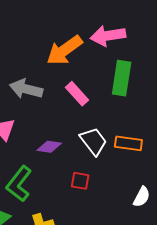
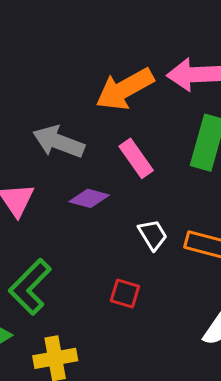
white trapezoid: (93, 141) -> (153, 235), size x0.7
purple diamond: (49, 147) -> (89, 198), moved

